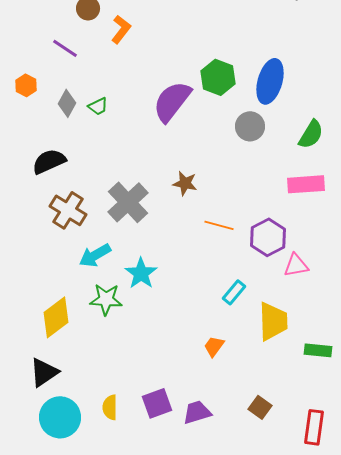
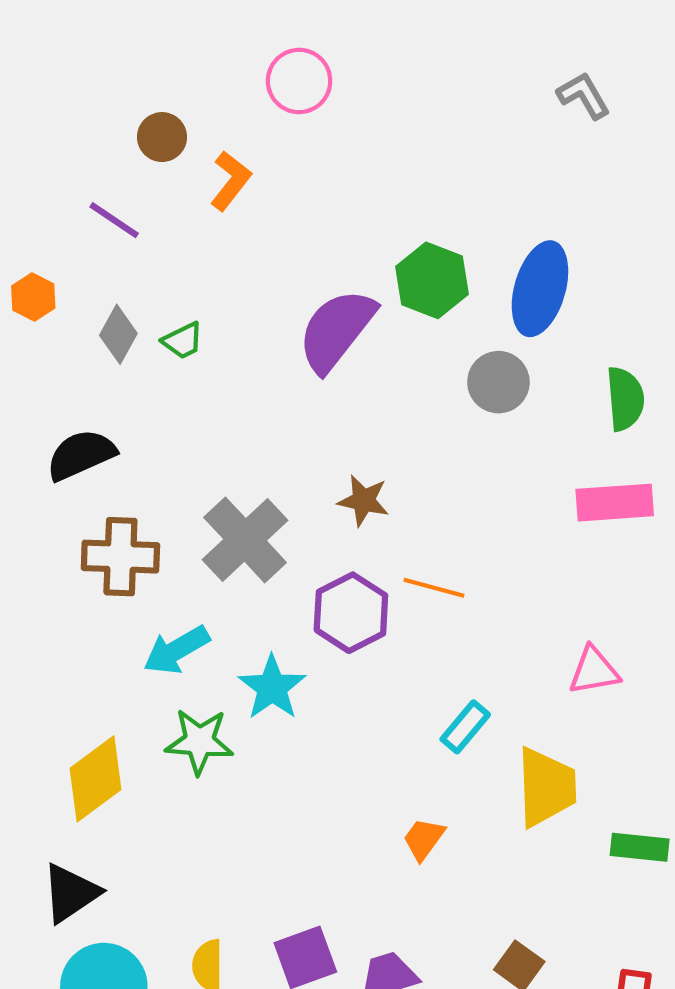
green semicircle: (311, 134) -> (625, 399), turned -36
brown cross: (68, 210) -> (120, 557), turned -30
purple hexagon: (268, 237) -> (351, 613), moved

